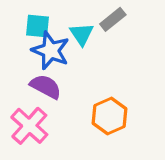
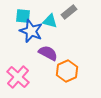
cyan triangle: (82, 34) -> (50, 21), turned -42
purple semicircle: (46, 87) -> (48, 53), moved

